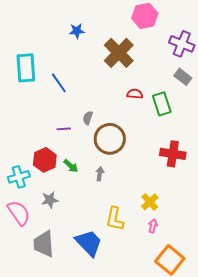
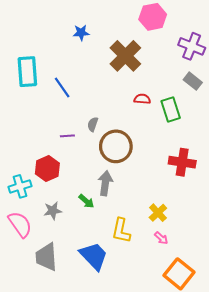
green arrow: (71, 166) -> (86, 201), moved
gray arrow: (100, 174) -> (105, 183), size x1.6
pink arrow: (153, 226) -> (161, 238), turned 120

